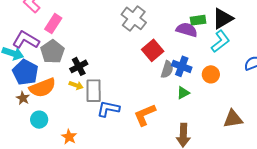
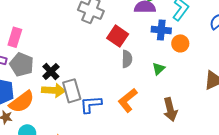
blue cross: (182, 66) -> (161, 30), moved
gray semicircle: (167, 69) -> (127, 59), moved
yellow arrow: (76, 85) -> (54, 90), size x1.6

